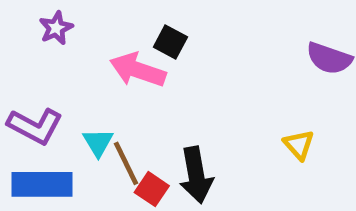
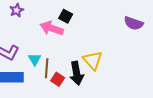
yellow triangle: (299, 145) -> (93, 60), moved, size x1.5
brown line: (126, 163) -> (47, 68), turned 30

